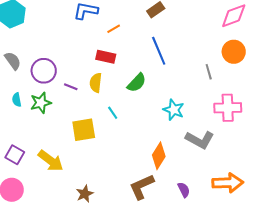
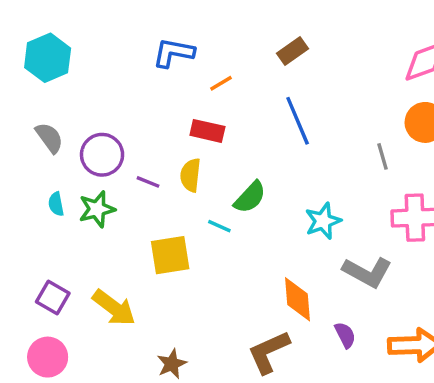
green semicircle: (137, 83) -> (250, 197), moved
cyan star: (174, 110) -> (323, 221), turned 30
cyan line: (113, 113) -> (219, 226), turned -32
orange diamond: (159, 156) -> (298, 299), turned -36
purple semicircle: (184, 190) -> (345, 335), moved

